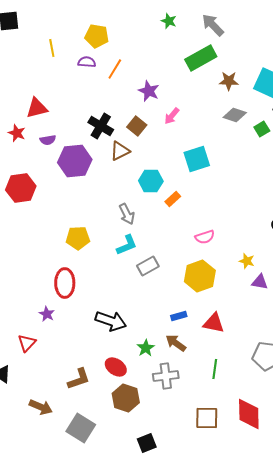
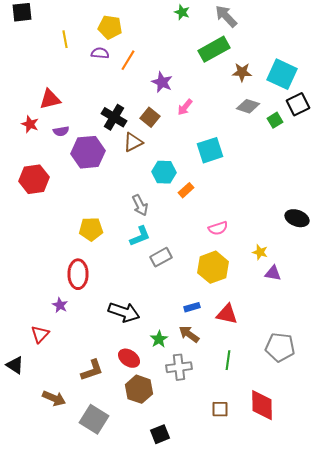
brown square: (207, 418) -> (220, 409), size x0.7

